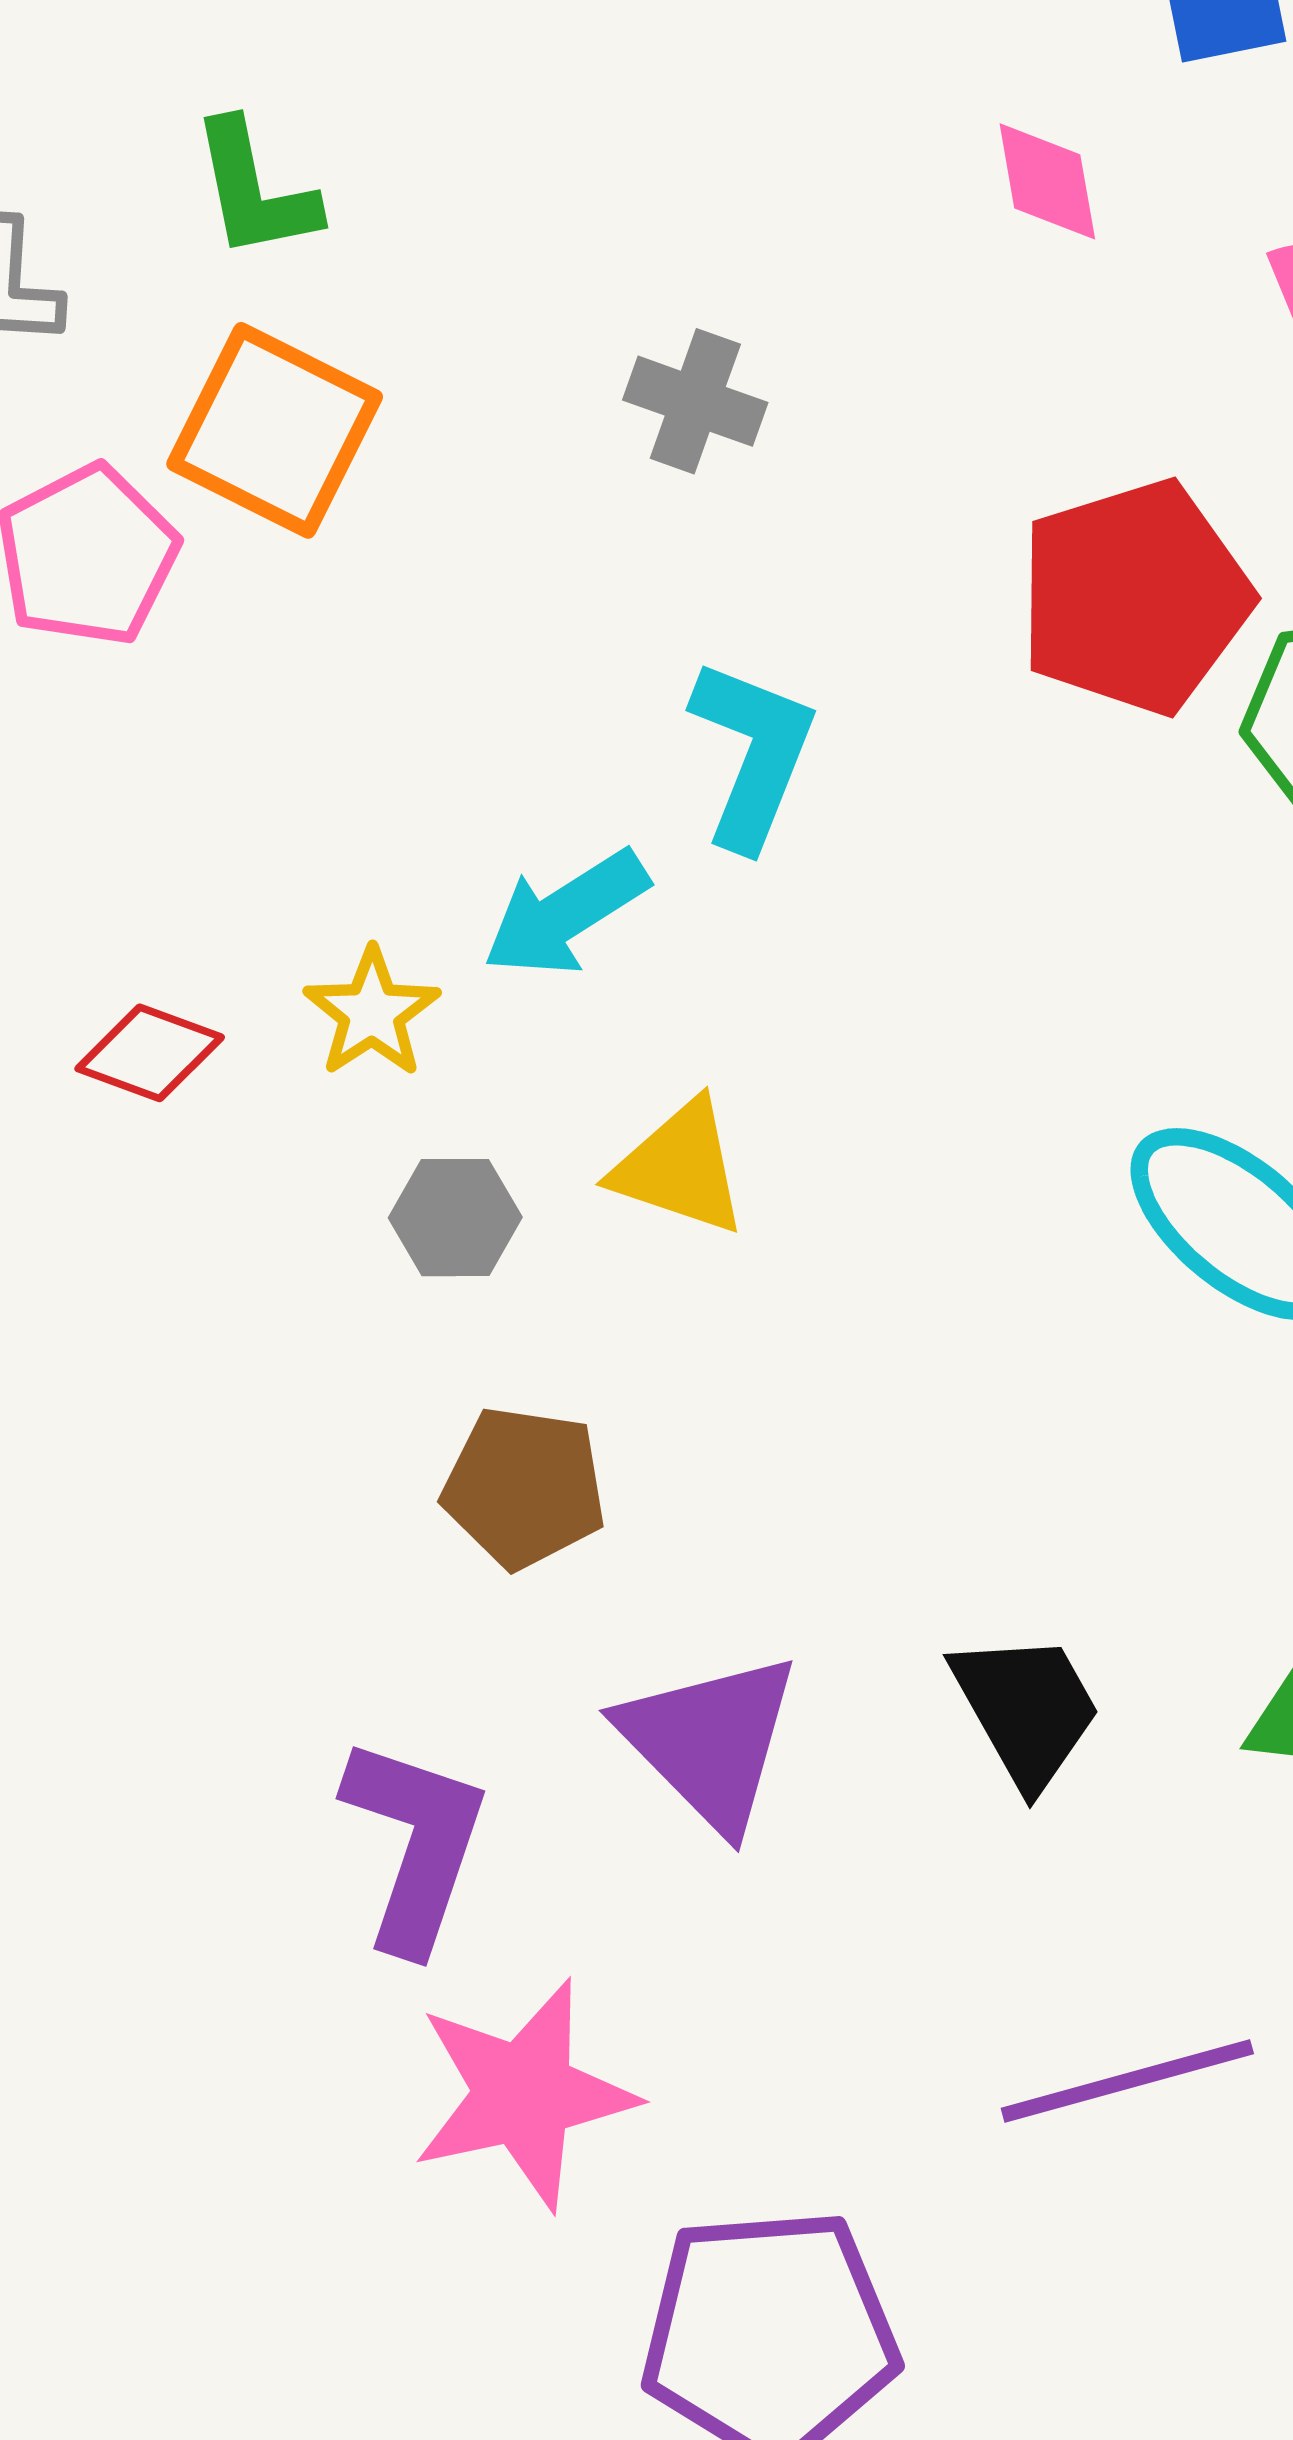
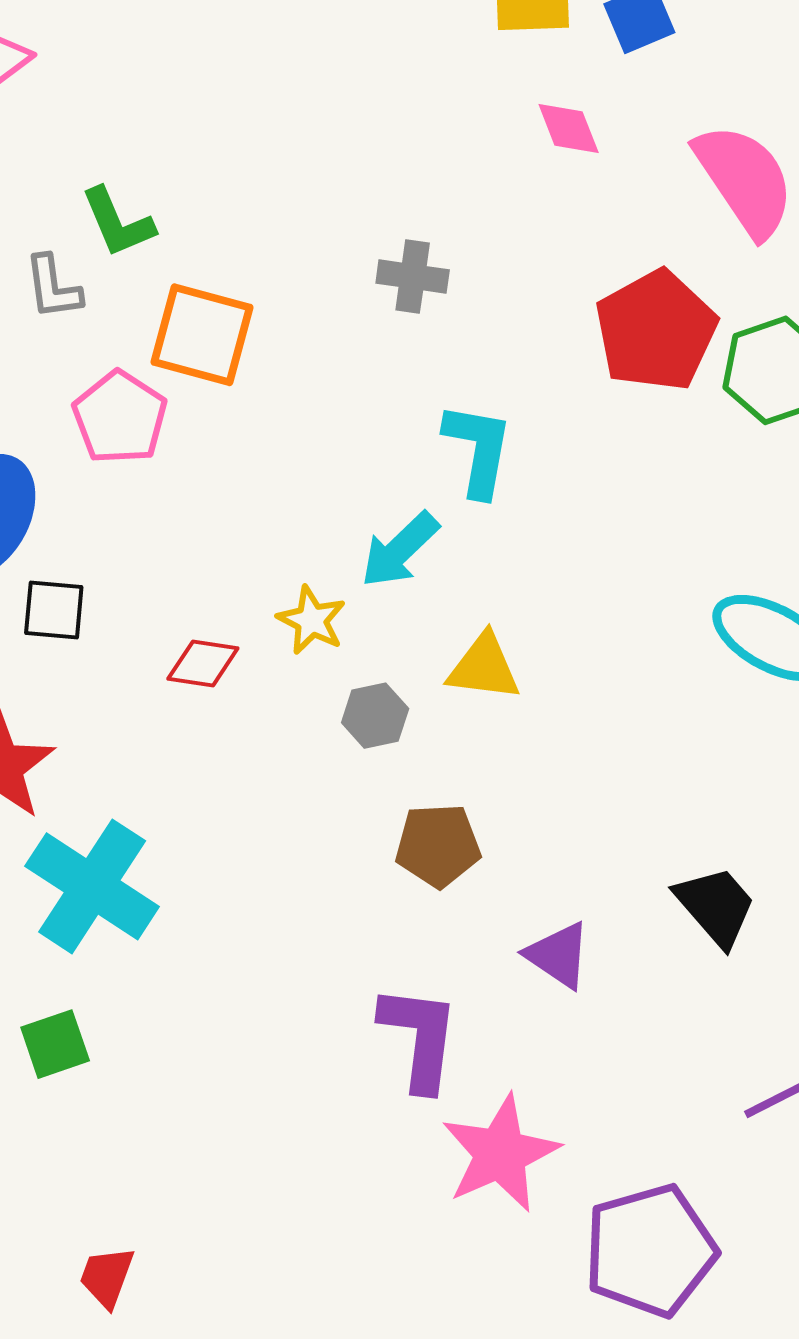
green L-shape: (255, 190) -> (118, 222), moved
purple triangle: (710, 1741) -> (558, 955), size x0.7

